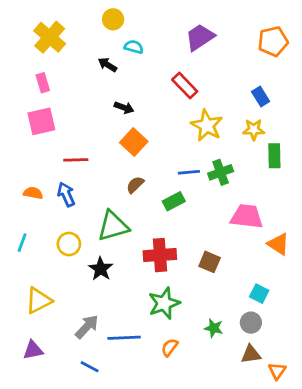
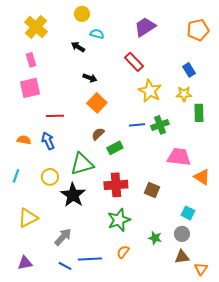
green rectangle: (174, 201) -> (115, 148), moved
black star: (101, 269) -> (73, 195), size x1.4
blue line: (124, 338) -> (90, 259), moved
purple triangle: (33, 350) -> (25, 263), moved

